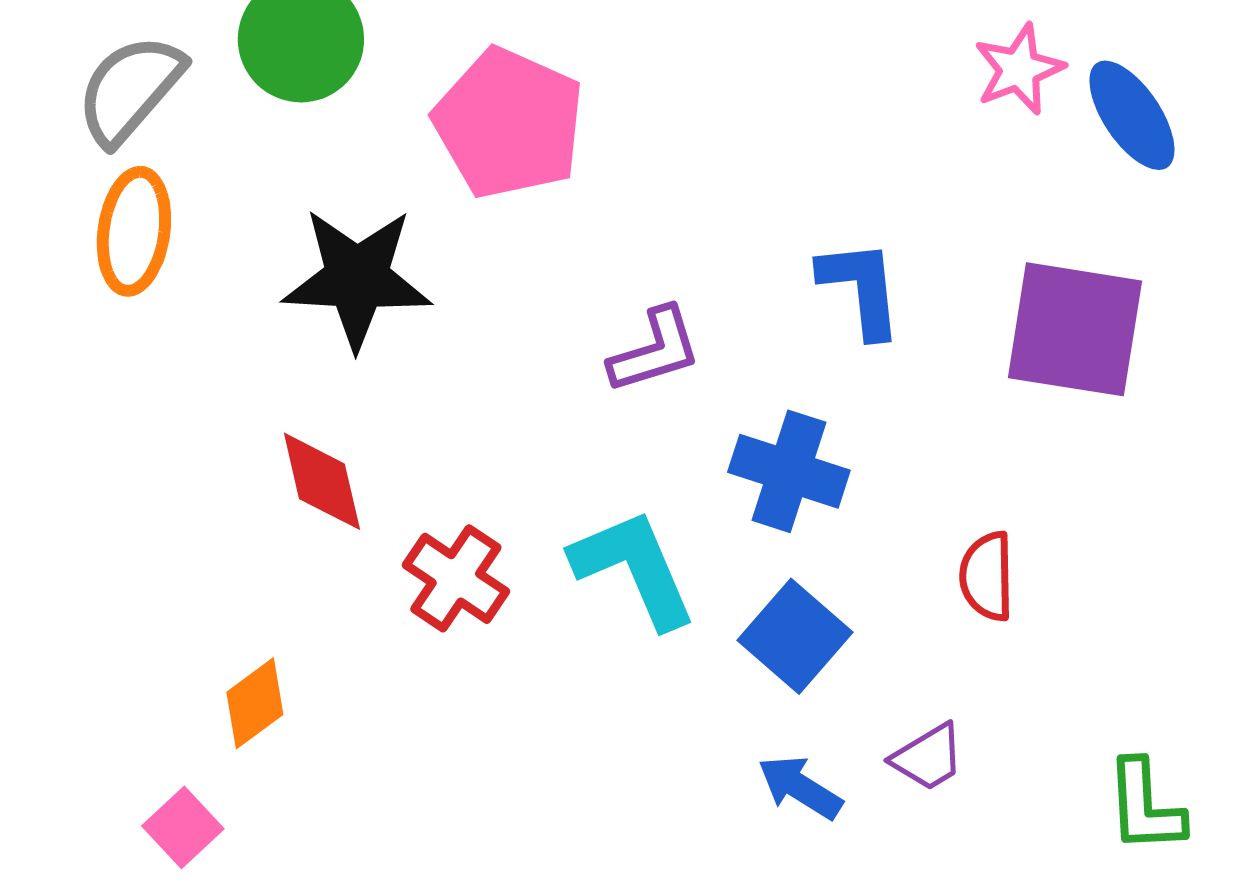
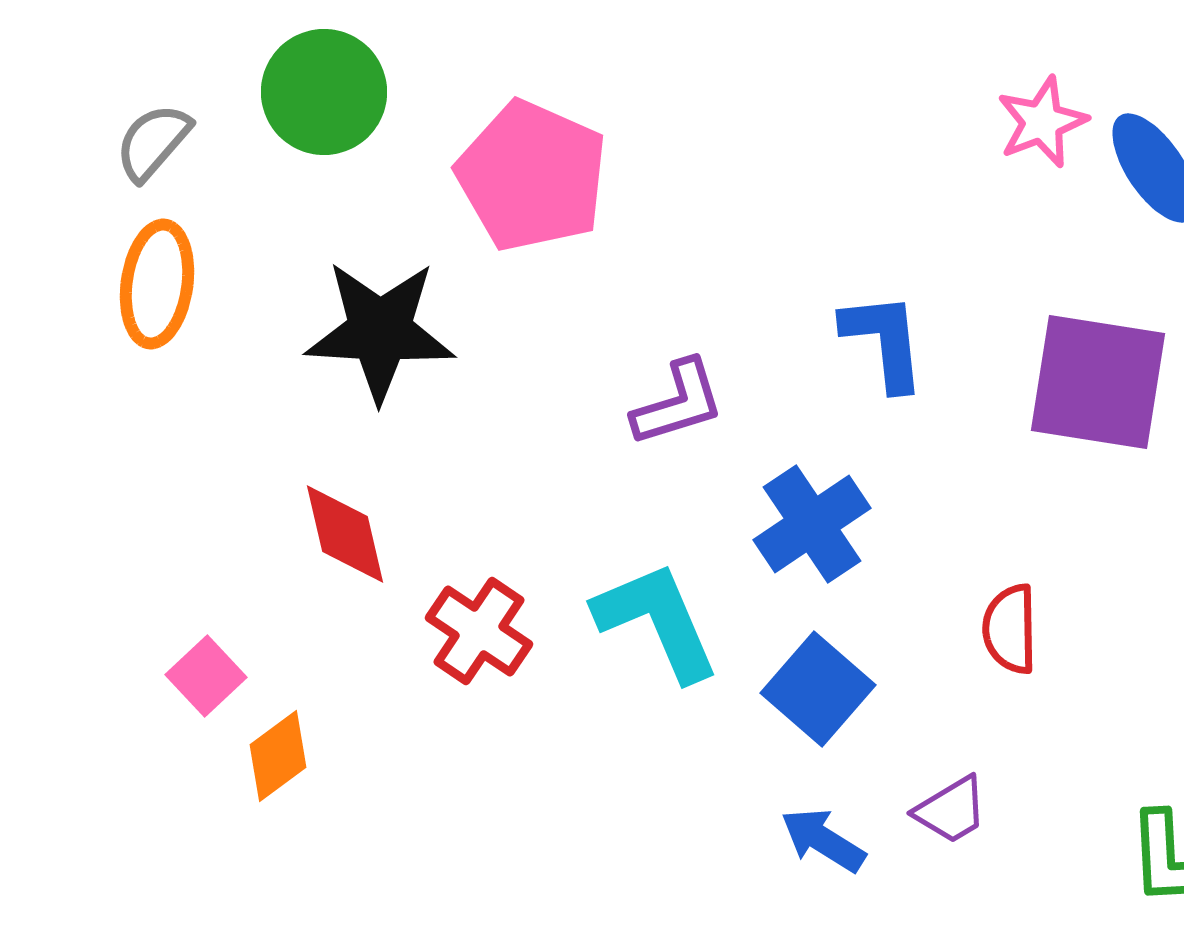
gray semicircle: (130, 89) -> (153, 142), size x0.7
blue cross: (789, 471) -> (812, 524), turned 38
pink square: (183, 827) -> (206, 676), moved

